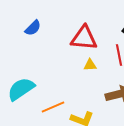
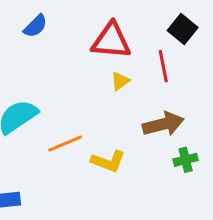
yellow triangle: (90, 65) -> (120, 81), turned -32

